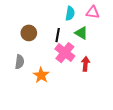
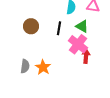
pink cross: (65, 53) -> (78, 44), moved
gray semicircle: (20, 62) -> (25, 66), moved

